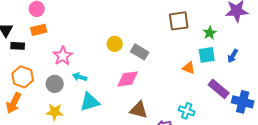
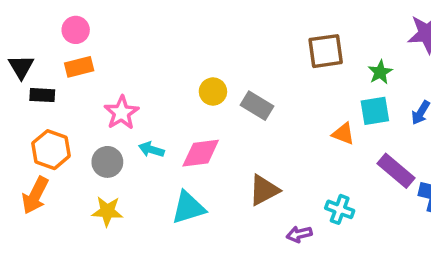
pink diamond: (128, 79) -> (201, 153), moved
cyan triangle: (90, 102) -> (188, 208), moved
brown triangle: (139, 110) -> (264, 190), moved, turned -42

